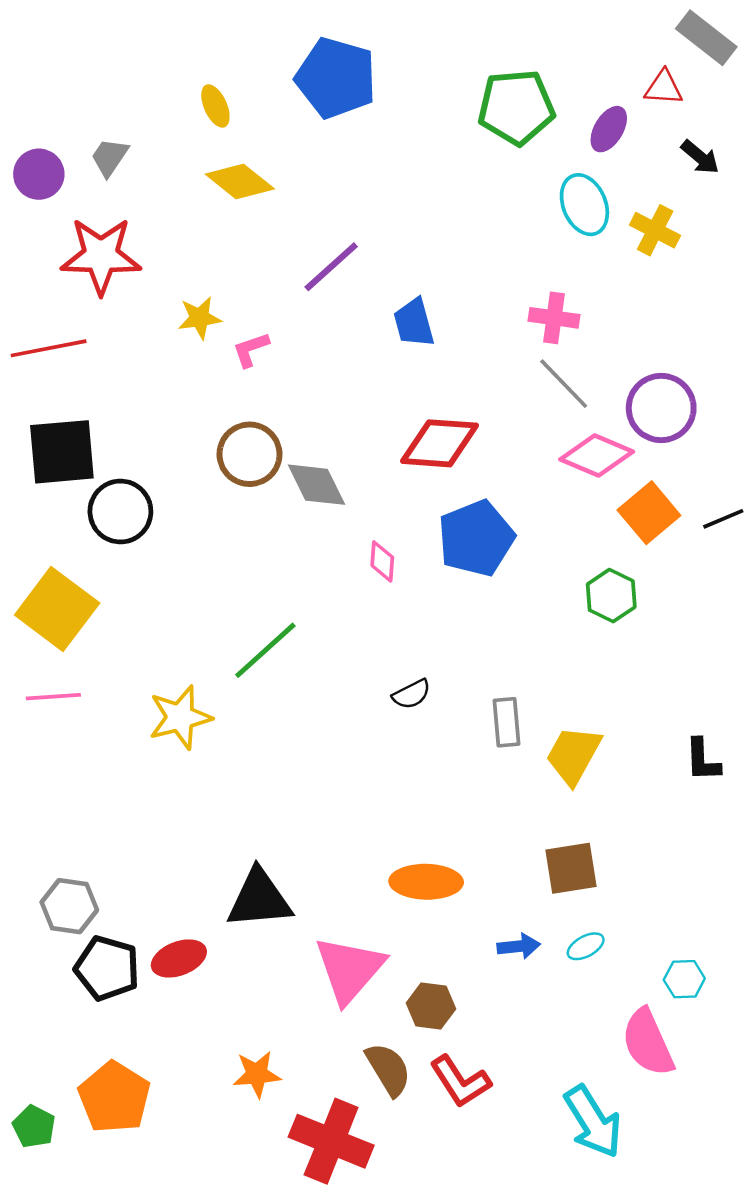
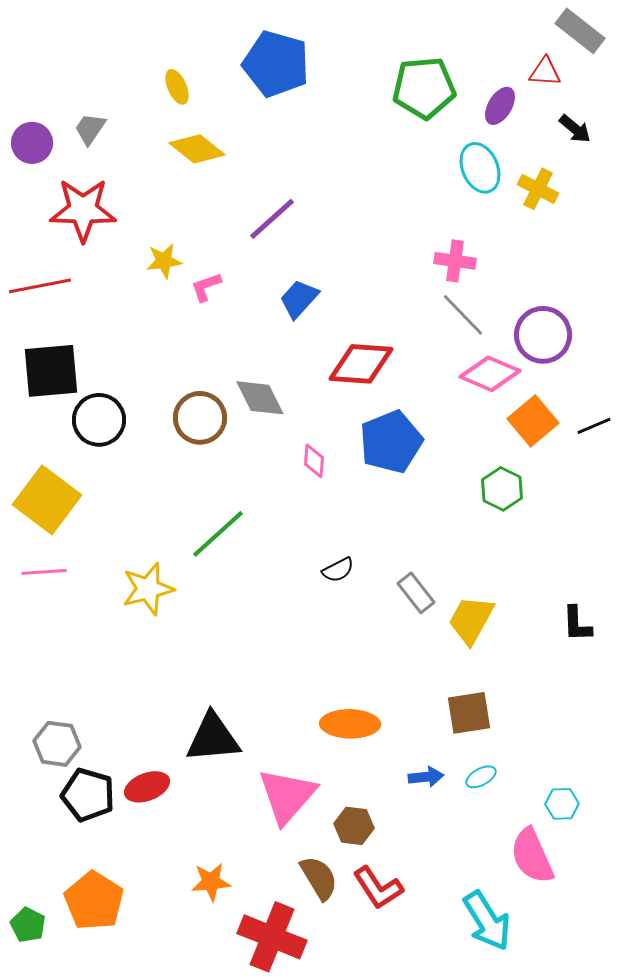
blue trapezoid: (414, 323) -> (299, 299), moved, turned 57
brown circle: (250, 454) -> (200, 418), moved
gray rectangle: (506, 722) -> (416, 593), turned -33

